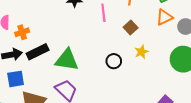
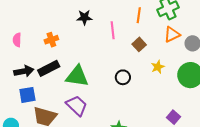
orange cross: (22, 32) -> (51, 40), moved
yellow star: (141, 52) -> (158, 67), moved

